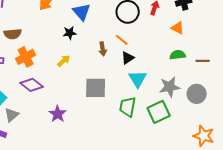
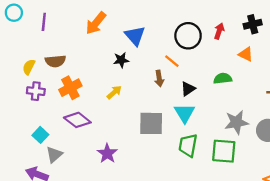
orange line: (122, 40) -> (172, 61), moved
green semicircle: (178, 55) -> (223, 78), moved
cyan triangle: (138, 79) -> (185, 113), moved
green square: (159, 112) -> (224, 151), turned 30

